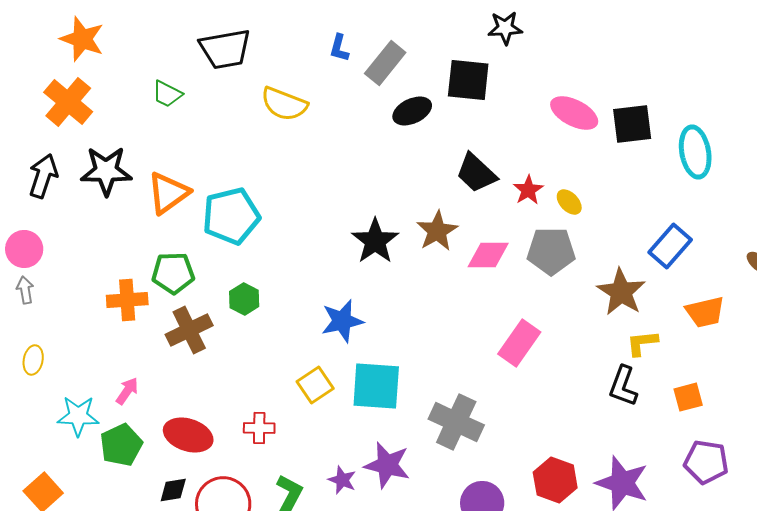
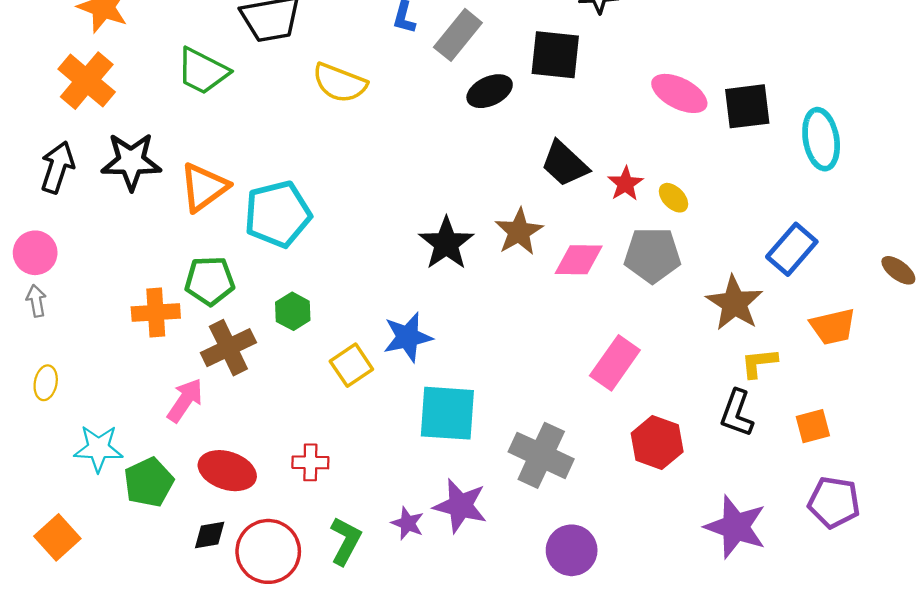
green trapezoid: (167, 94) -> (203, 71), size x1.5
yellow square: (315, 385) -> (351, 365), moved
pink arrow: (127, 391) -> (185, 400), moved, size x1.4
red hexagon: (555, 480) -> (657, 443), moved

